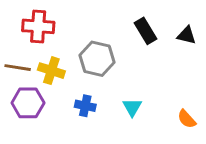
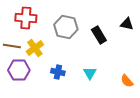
black rectangle: (145, 31) -> (99, 35), moved
gray hexagon: (97, 59) -> (66, 27), moved
yellow cross: (51, 71) -> (35, 48), turned 36

